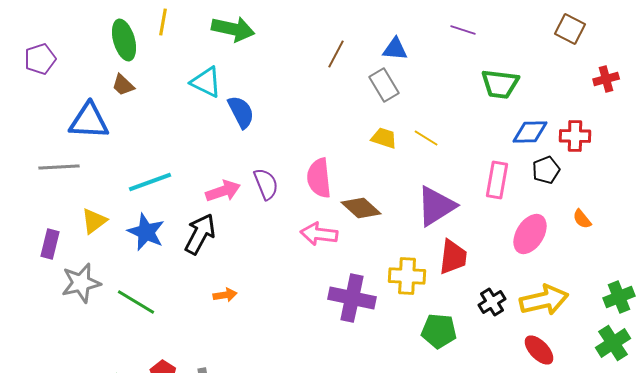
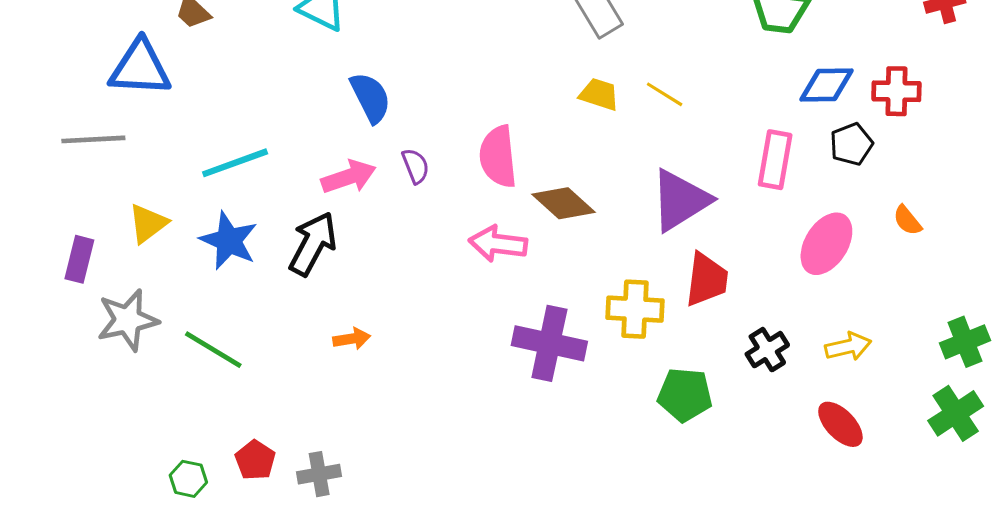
blue semicircle: (241, 112) -> (370, 97), moved
purple semicircle: (266, 184) -> (416, 166), size x0.7
yellow arrow: (544, 300) -> (848, 346), size x0.6

